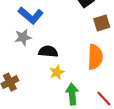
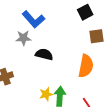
yellow star: (57, 72) -> (46, 94), moved

